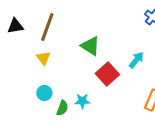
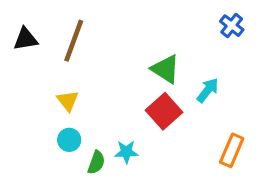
green triangle: (90, 46) -> (165, 69), moved
yellow triangle: (43, 58) -> (68, 101), moved

